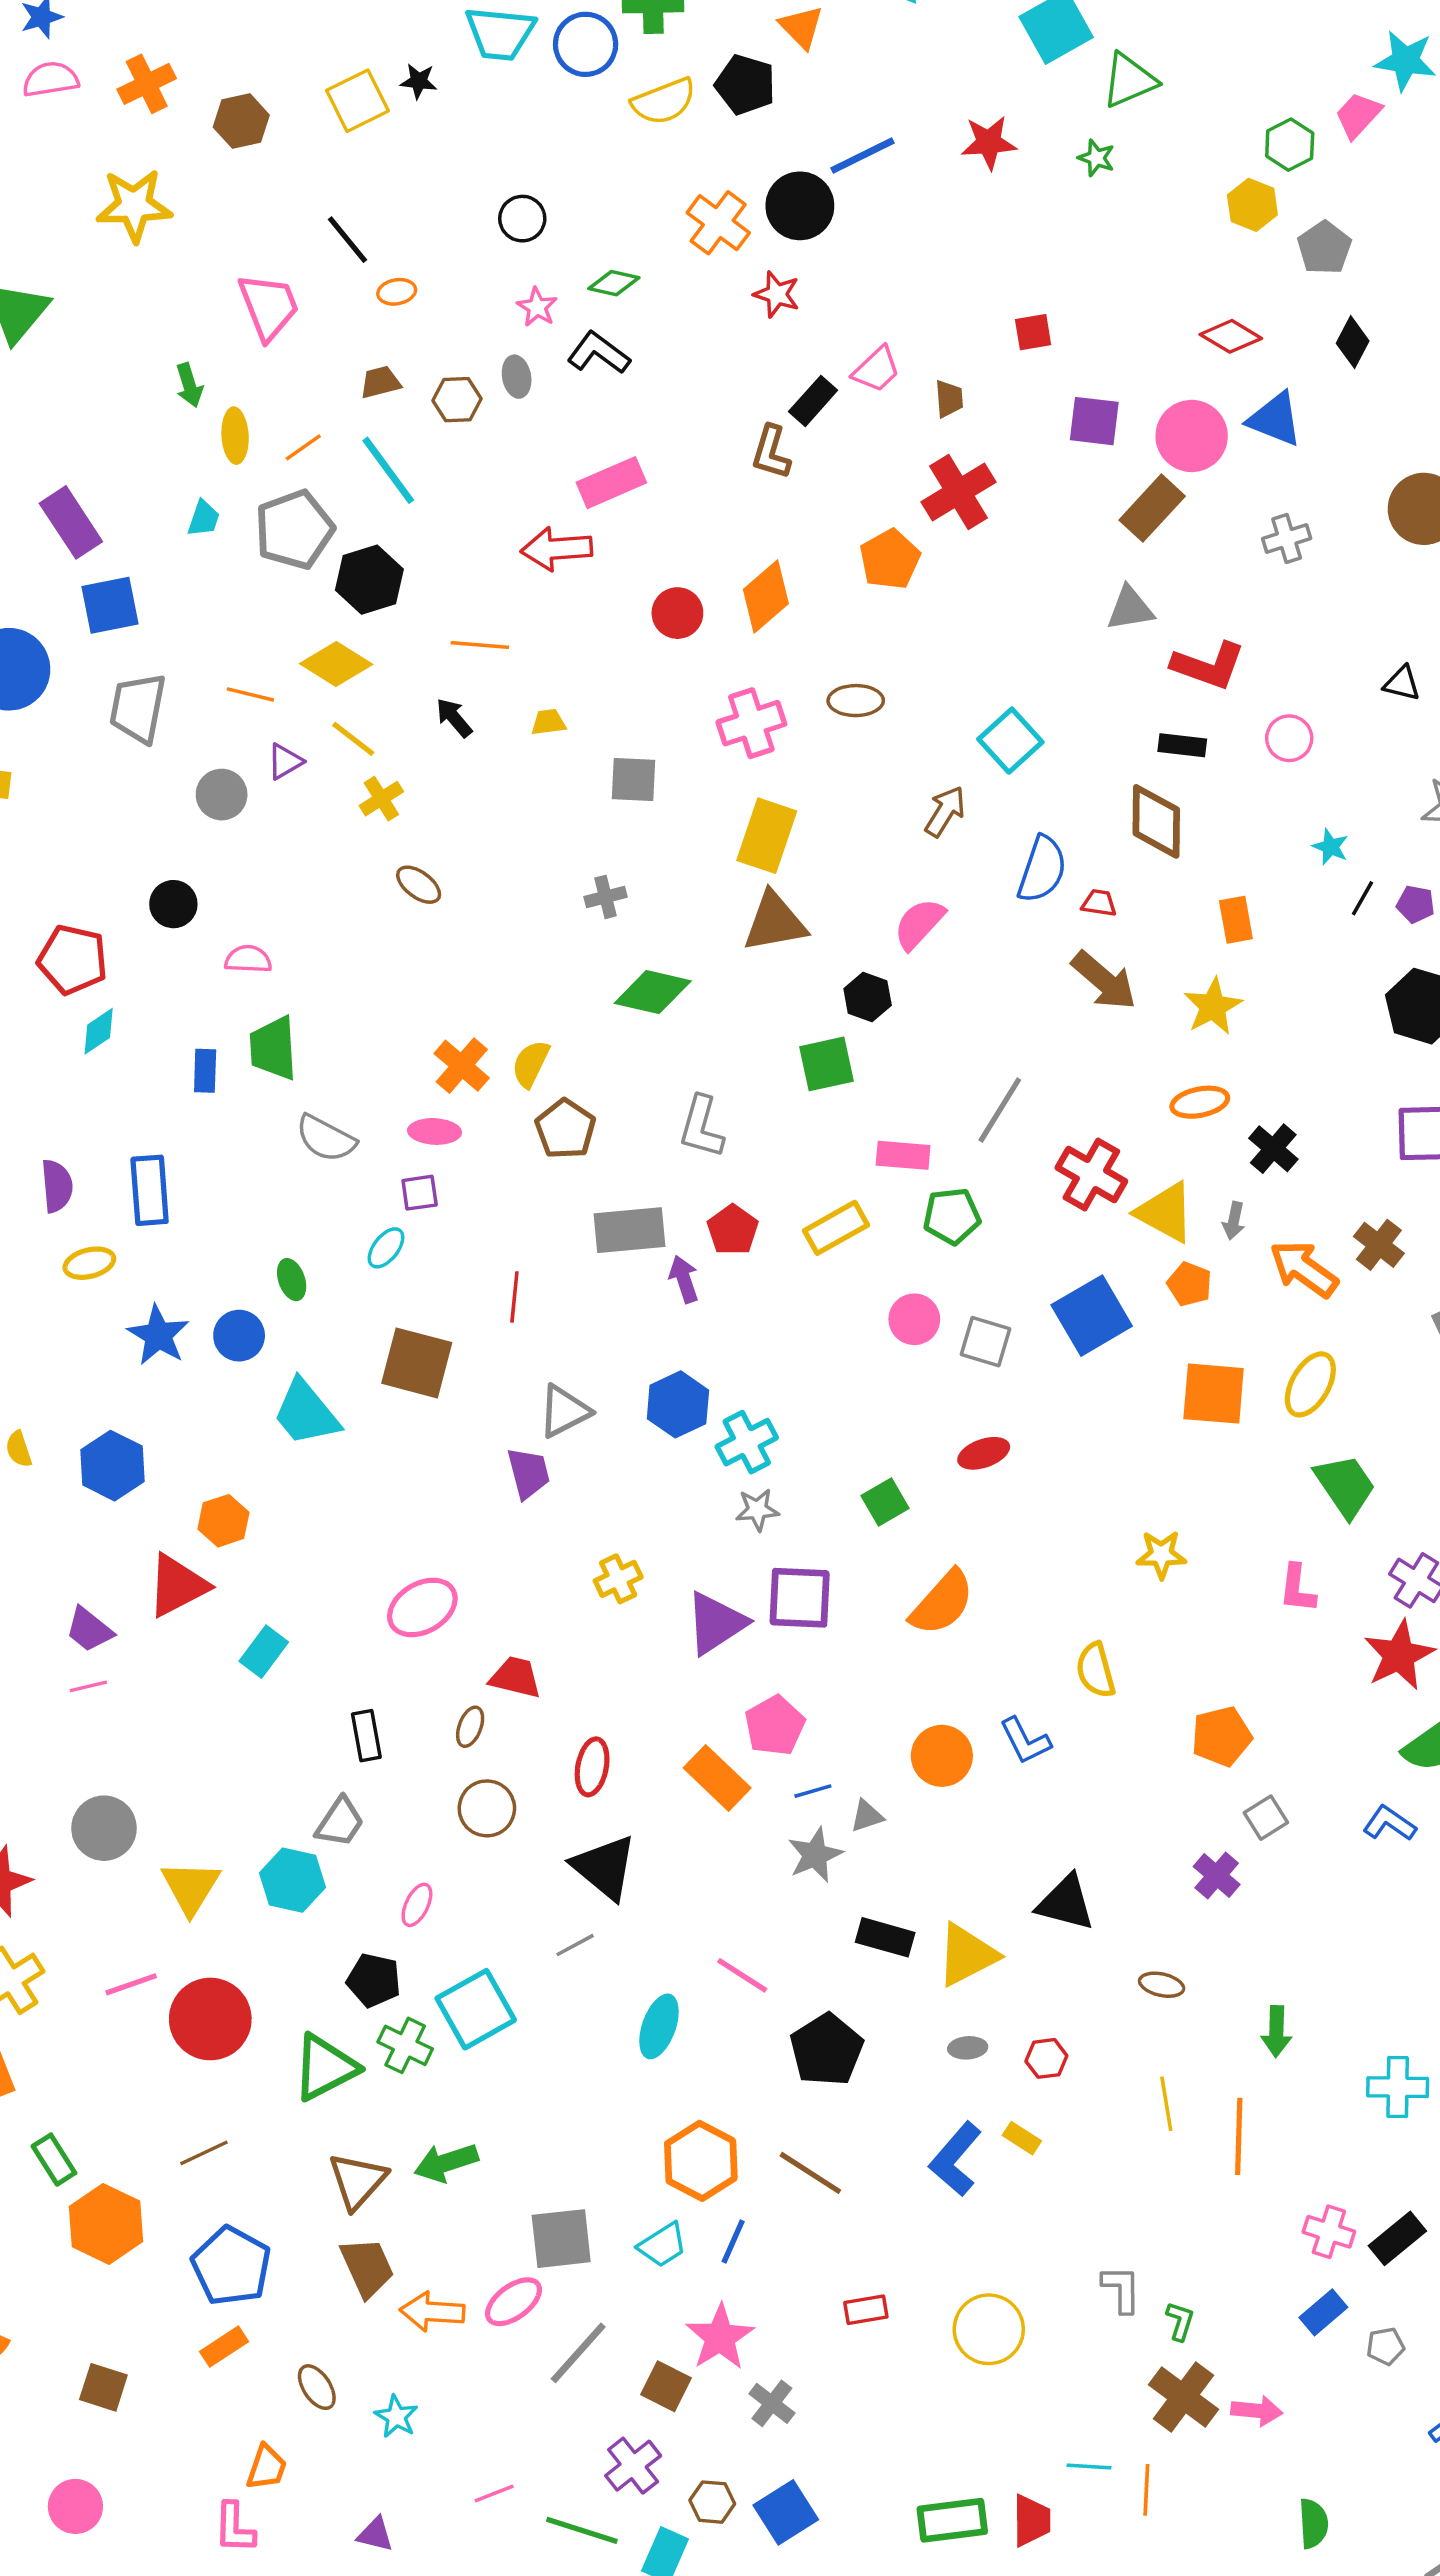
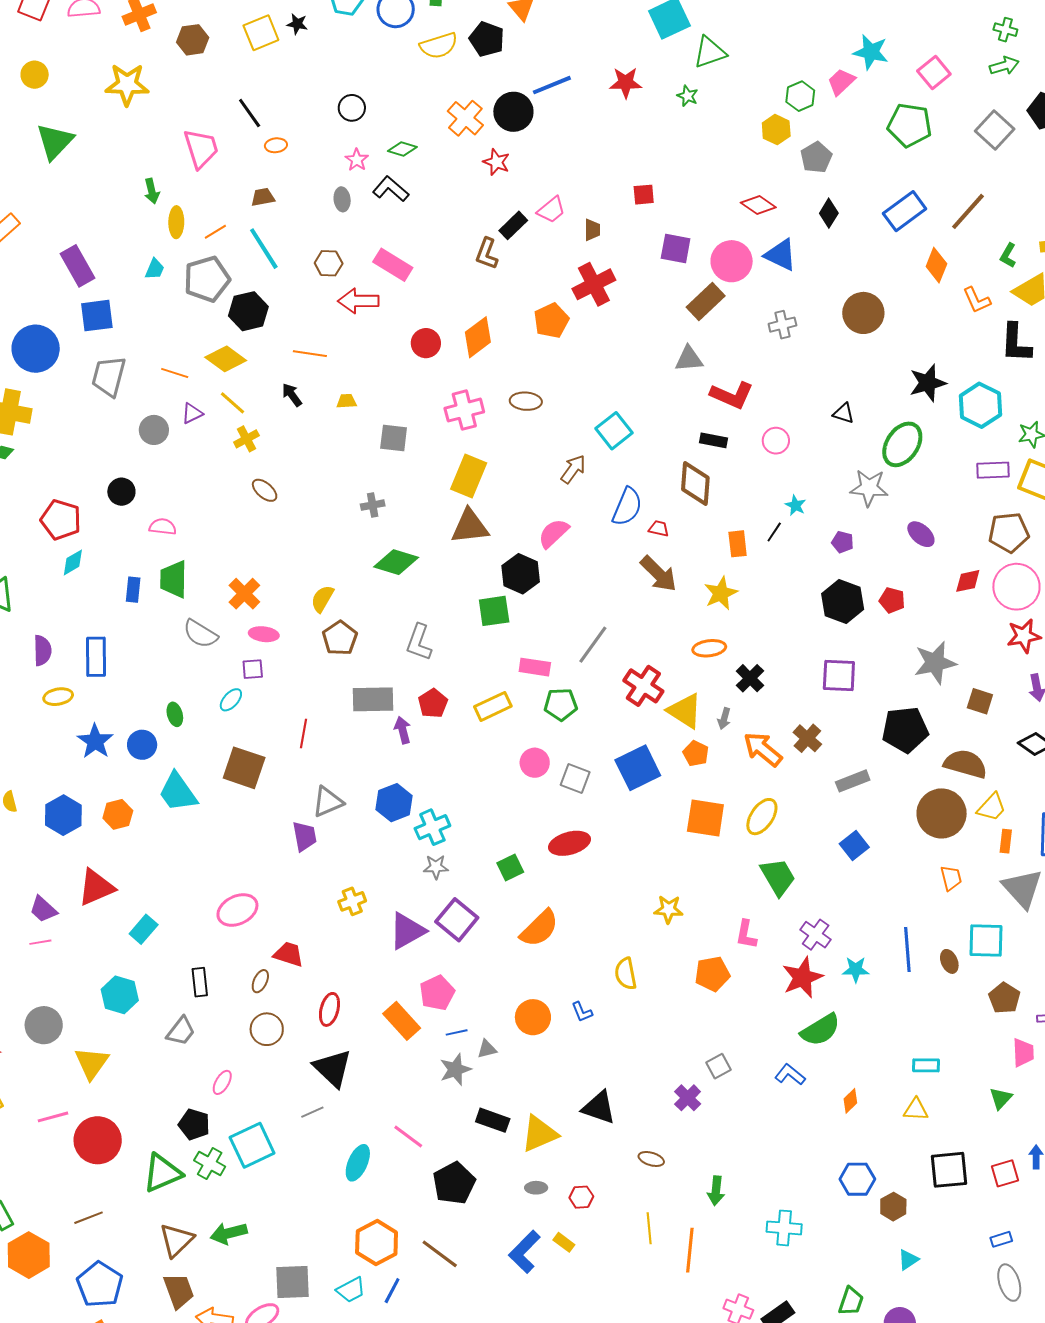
brown hexagon: (457, 400) -> (329, 263), moved
pink rectangle: (611, 483) -> (393, 265), turned 51
black line: (1363, 898) -> (774, 532), moved
black hexagon: (868, 997) -> (521, 574), size x1.4
orange cross: (462, 1066) -> (244, 594), moved
red ellipse: (984, 1453) -> (570, 843), size x1.4
orange hexagon: (223, 1521) -> (118, 814), moved
purple square: (800, 1598) -> (457, 920), turned 33
orange pentagon: (1221, 1736) -> (712, 974), moved
blue L-shape: (1025, 1741) -> (582, 1012), size x0.7
cyan hexagon: (293, 1880) -> (120, 995), moved

